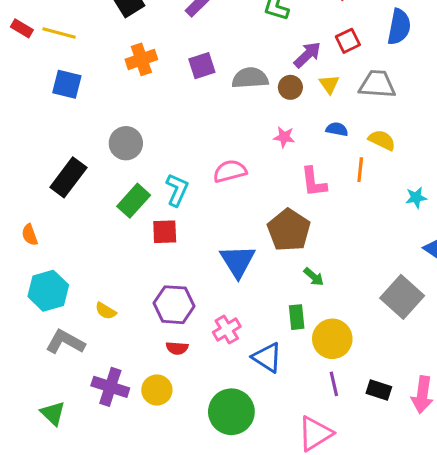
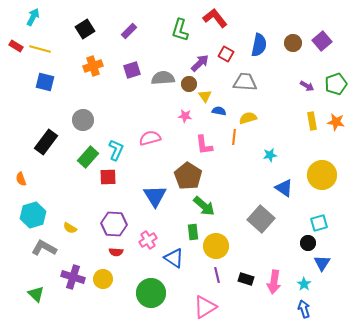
red square: (348, 41) -> (226, 54), turned -35
yellow triangle: (329, 84) -> (205, 96), moved
yellow semicircle: (382, 140) -> (248, 118), turned -42
green arrow: (314, 277) -> (204, 206), size x1.6

